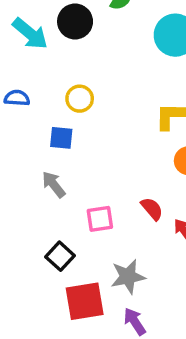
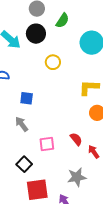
yellow circle: (80, 99) -> (53, 62), moved
gray star: (128, 277) -> (77, 177), moved

